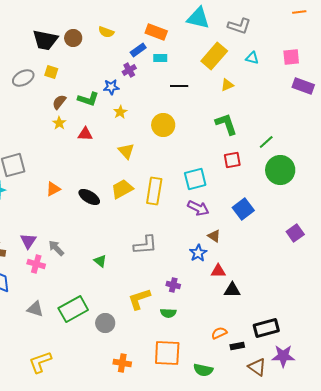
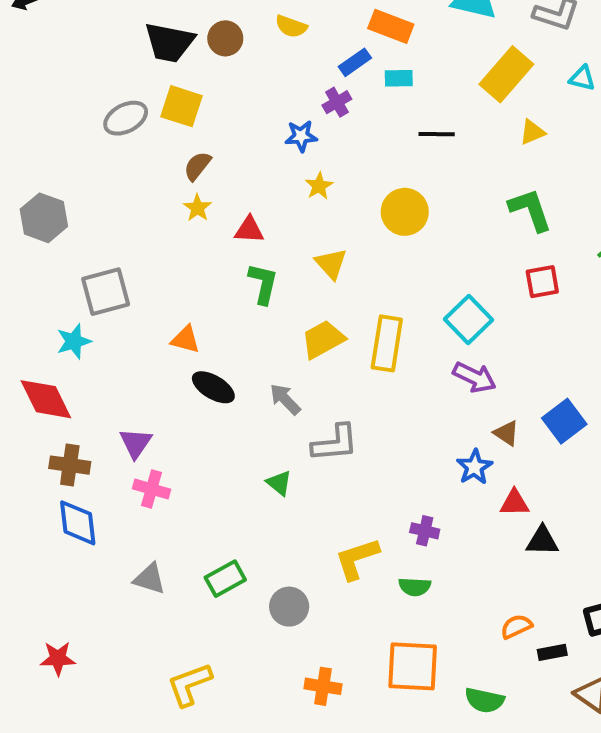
yellow square: (51, 72) -> (181, 106), size x1.5
green L-shape: (88, 99) -> (263, 284), moved, turned -95
cyan square: (195, 179) -> (469, 319), turned -30
orange triangle: (53, 189) -> (185, 339), turned 42
black ellipse: (89, 197) -> (213, 387), moved
blue square: (243, 209) -> (564, 421), moved
gray L-shape: (145, 245) -> (335, 443), moved
gray arrow: (56, 248) -> (285, 399), moved
green rectangle: (73, 309) -> (225, 579), size x0.7
yellow L-shape: (40, 362) -> (189, 684), moved

